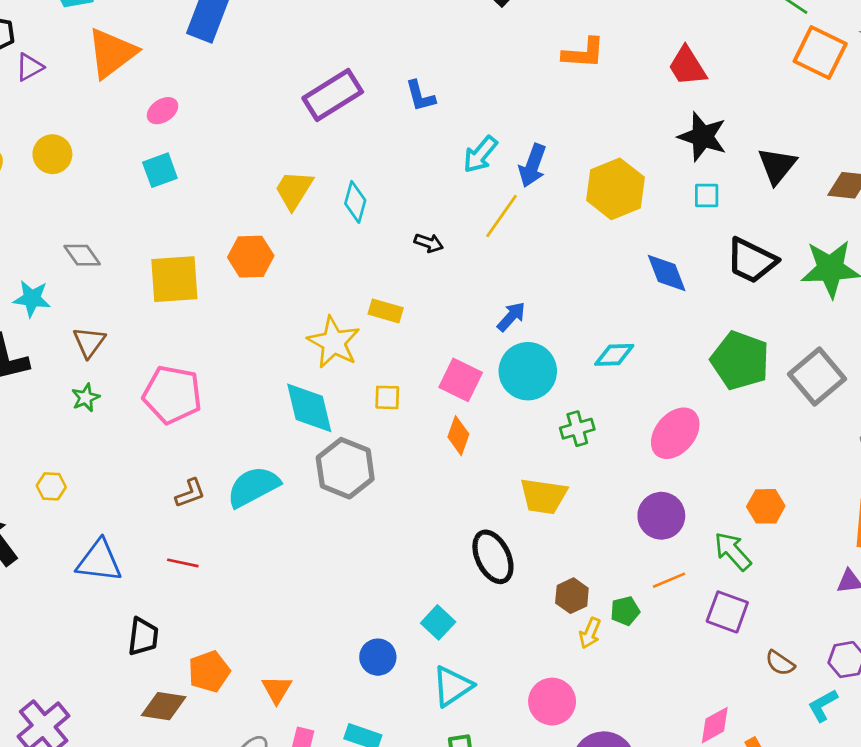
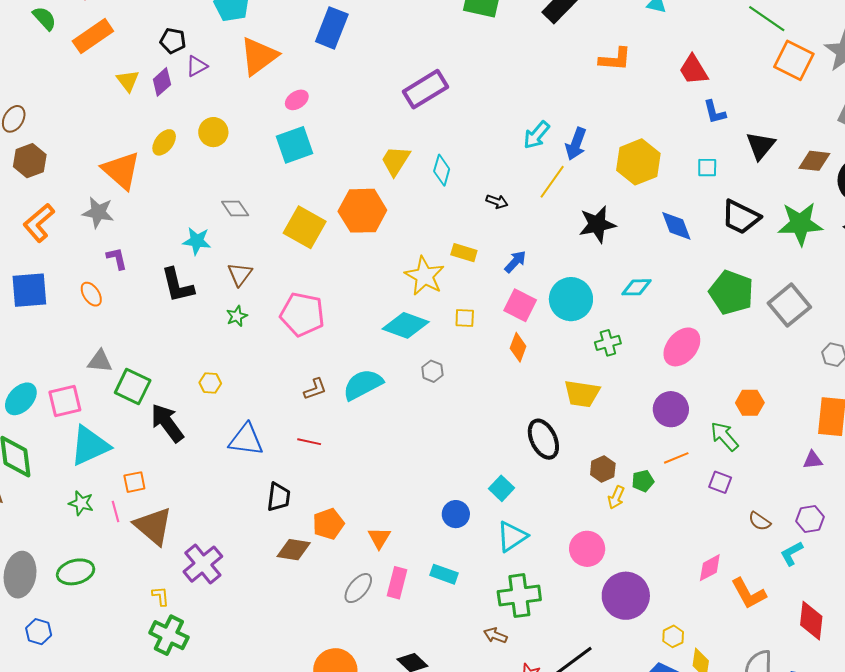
blue L-shape: (420, 96) -> (715, 112), moved
black star: (702, 137) -> (597, 224), moved, turned -30
cyan square: (160, 170) -> (294, 145), size x1.4
orange hexagon: (251, 257) -> (362, 211), size x1.4
yellow square: (174, 279) -> (305, 227), turned 33
blue arrow: (511, 317) -> (515, 262), moved
cyan diamond: (309, 408) -> (406, 325), turned -57
gray hexagon: (345, 468) -> (432, 371), size x0.5
purple square: (727, 612) -> (720, 482), size x0.7

